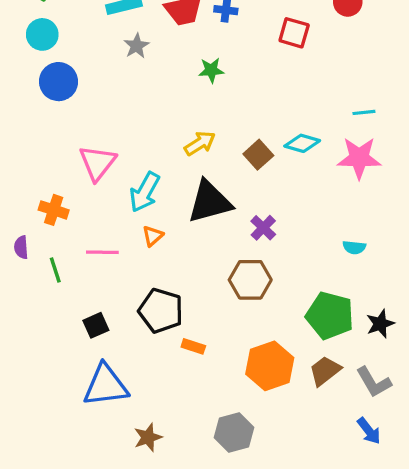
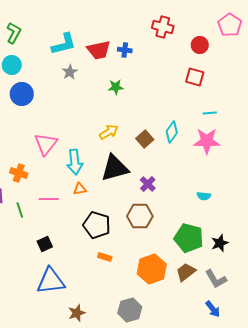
red square: (294, 33) -> (195, 77), moved
cyan diamond: (302, 143) -> (172, 132), turned -70
cyan arrow: (145, 192) -> (75, 162), turned -35
orange triangle: (153, 236) -> (80, 189), turned 32
black pentagon: (161, 311) -> (97, 225), moved

